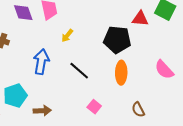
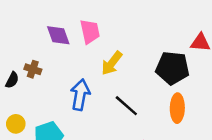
yellow arrow: (67, 36) -> (112, 63), size x1.5

